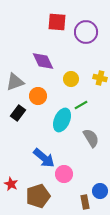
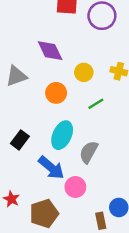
orange circle: (38, 96) -> (56, 93), moved
black rectangle: (18, 113) -> (20, 140), moved
cyan ellipse: (62, 120) -> (62, 135), moved
gray semicircle: (91, 138) -> (89, 152), moved, turned -120

